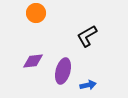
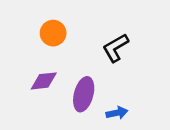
orange circle: (36, 13) -> (53, 33), moved

